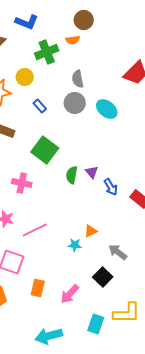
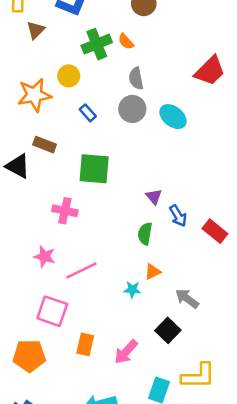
orange semicircle: (73, 40) -> (126, 42), moved, turned 56
green square: (45, 150) -> (94, 169), turned -32
green semicircle: (72, 175) -> (145, 234), moved

